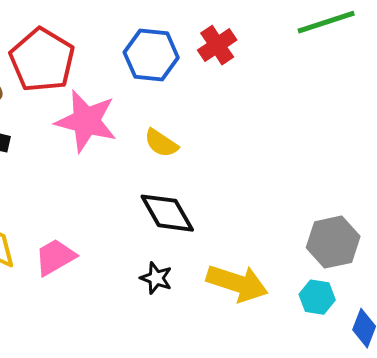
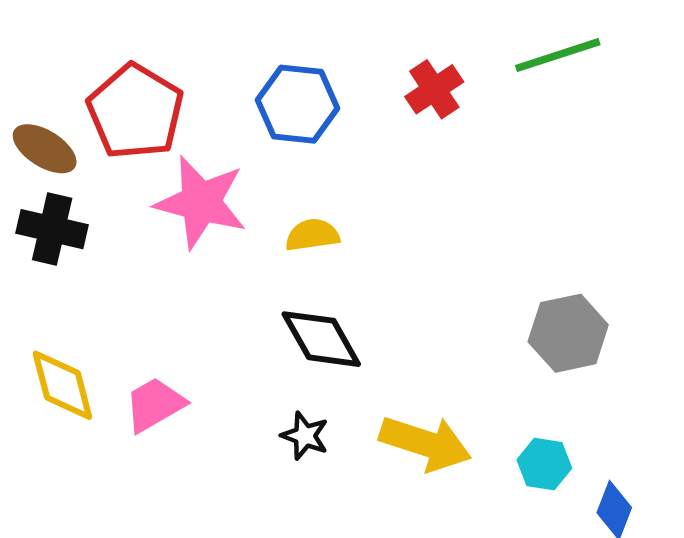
red cross: (217, 45) -> (434, 89), moved
yellow semicircle: (161, 143) -> (312, 235), turned 138
gray hexagon: (333, 242) -> (568, 333), moved

